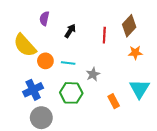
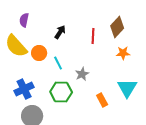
purple semicircle: (44, 19) -> (24, 20), moved
orange circle: (45, 61) -> (39, 53), moved
cyan line: (68, 63) -> (58, 63), turned 56

